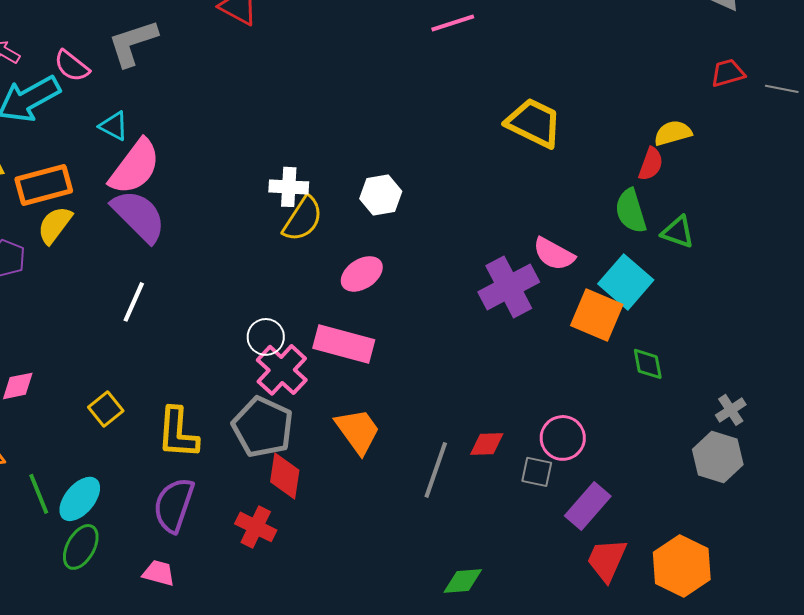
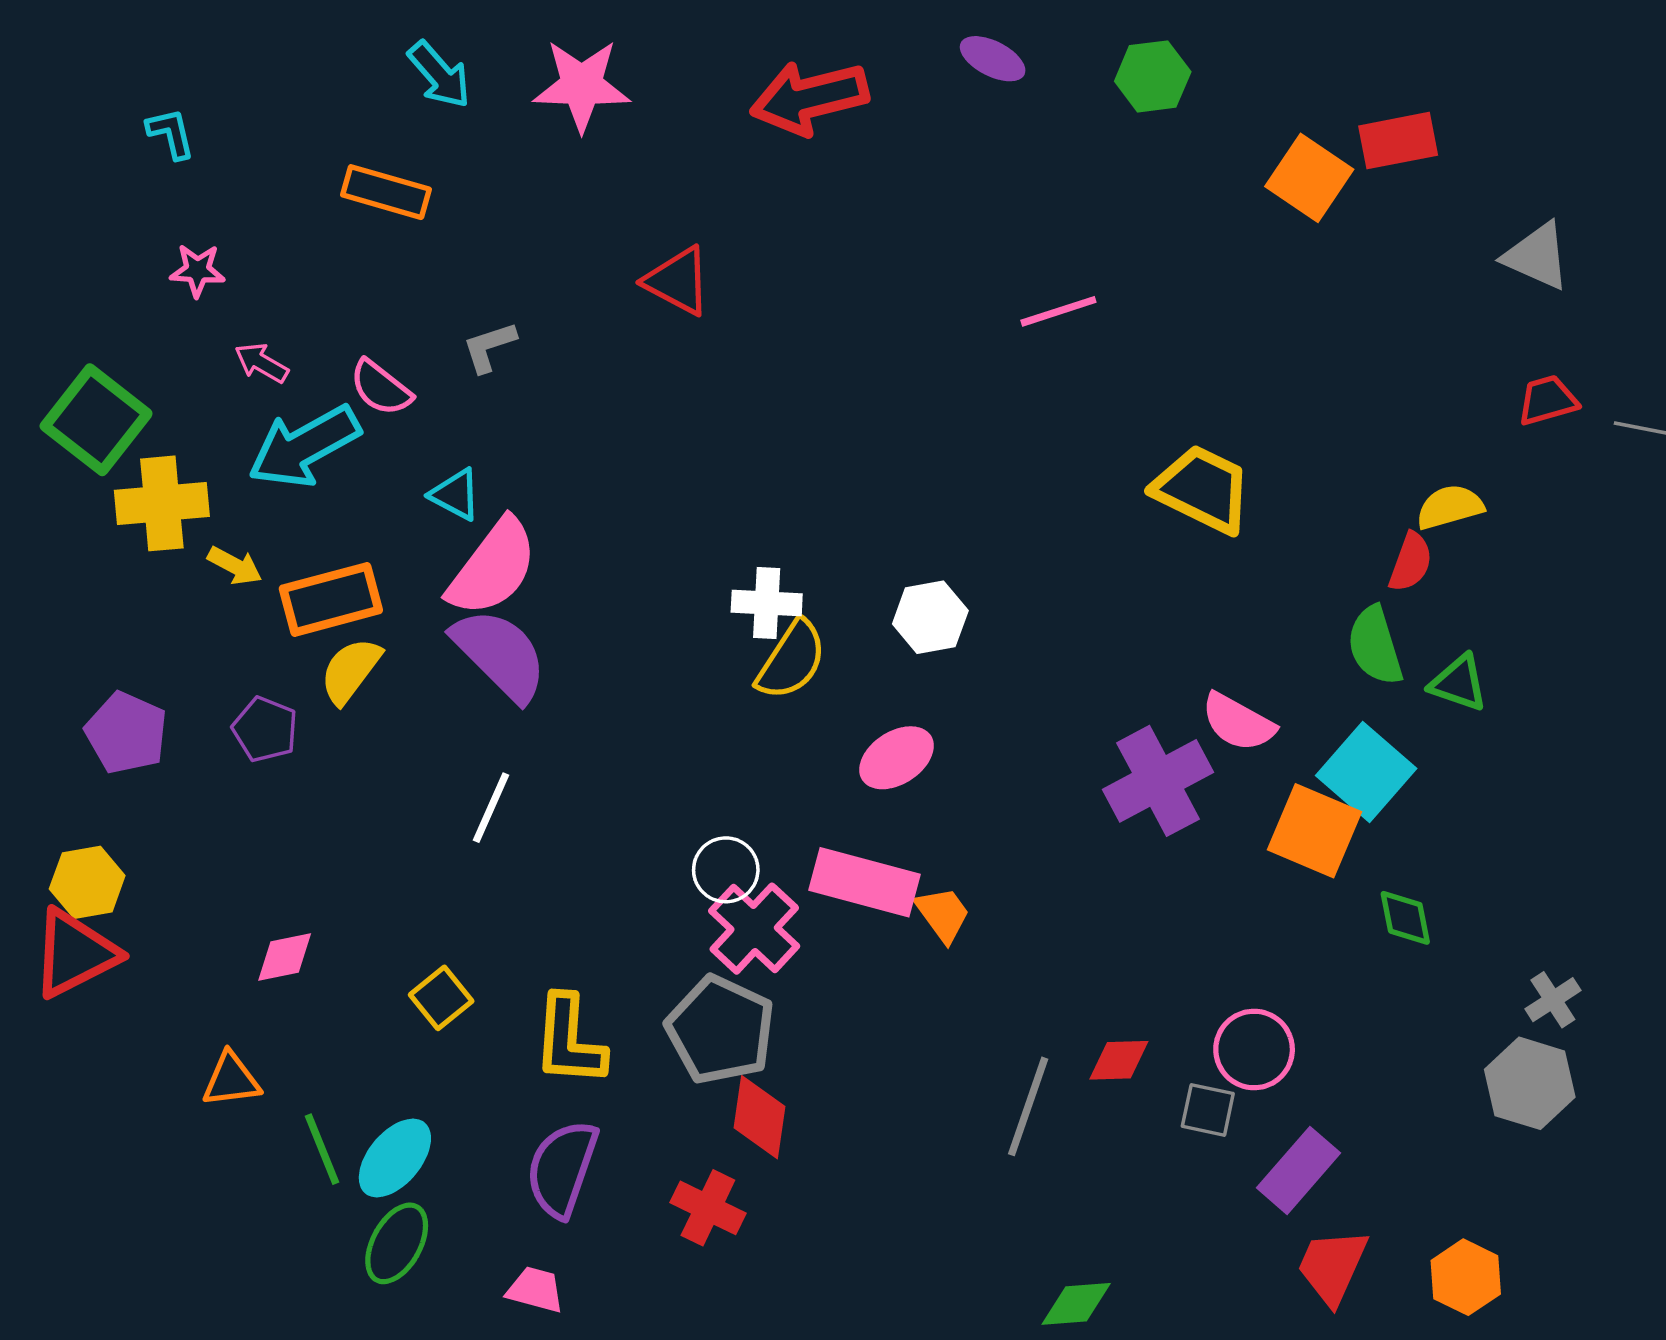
gray L-shape: (133, 43) -> (489, 347), size x0.6
orange trapezoid: (358, 431) -> (943, 914), moved, size x0.7
orange hexagon: (682, 566) -> (1466, 1277), size x0.7

